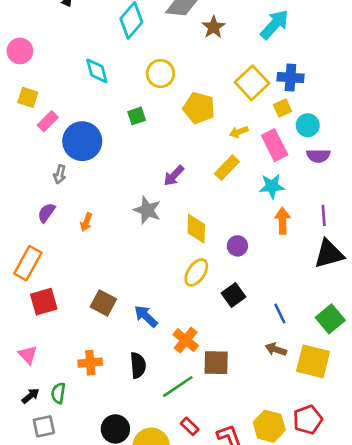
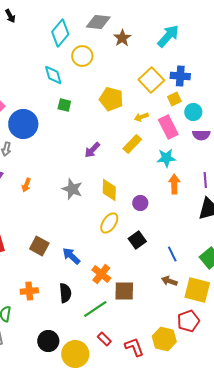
cyan diamond: (97, 71) -> (53, 75), moved
yellow circle: (160, 74) -> (82, 56), moved
green square: (137, 116) -> (64, 105), turned 32
gray star: (147, 210) -> (72, 189), moved
red pentagon: (308, 420) -> (188, 321), moved

